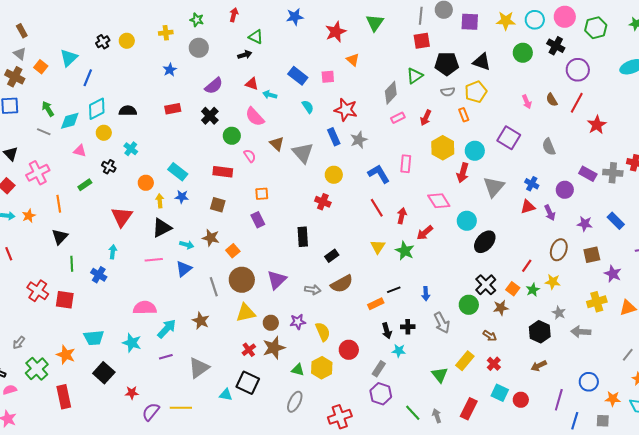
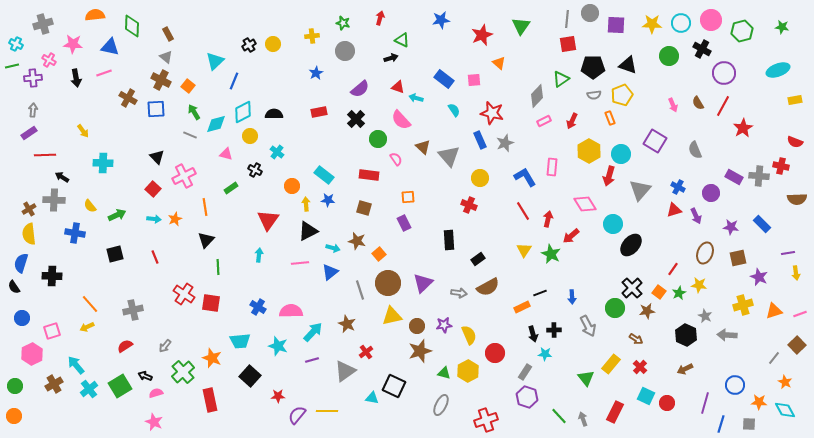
orange square: (41, 67) -> (188, 86), moved
blue cross: (99, 275) -> (258, 307), moved
red cross: (249, 350) -> (366, 352), moved

